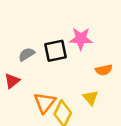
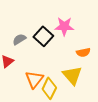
black square: (56, 51) -> (43, 36), turned -36
yellow triangle: (90, 98) -> (72, 75), size x1.5

